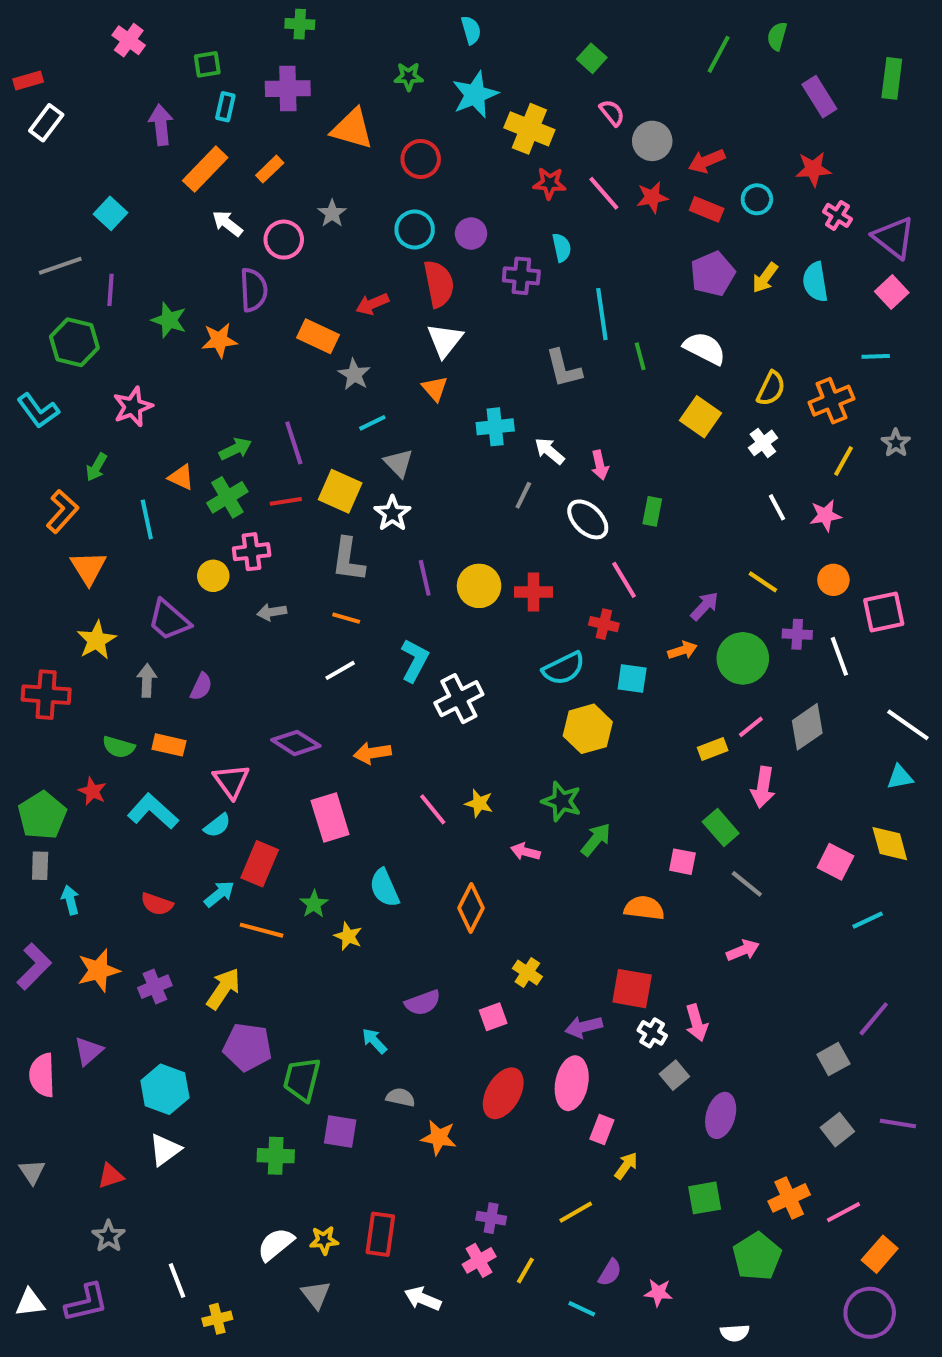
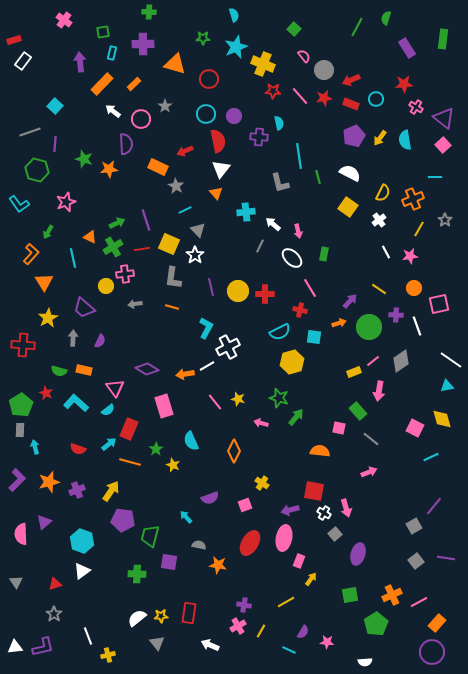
white line: (340, 670) -> (207, 366), moved

